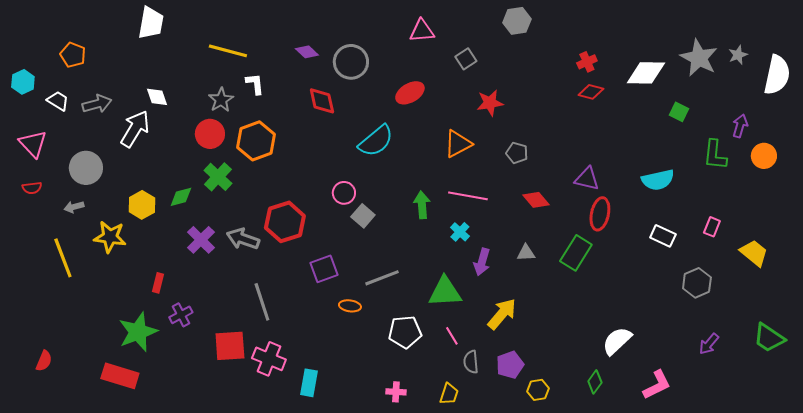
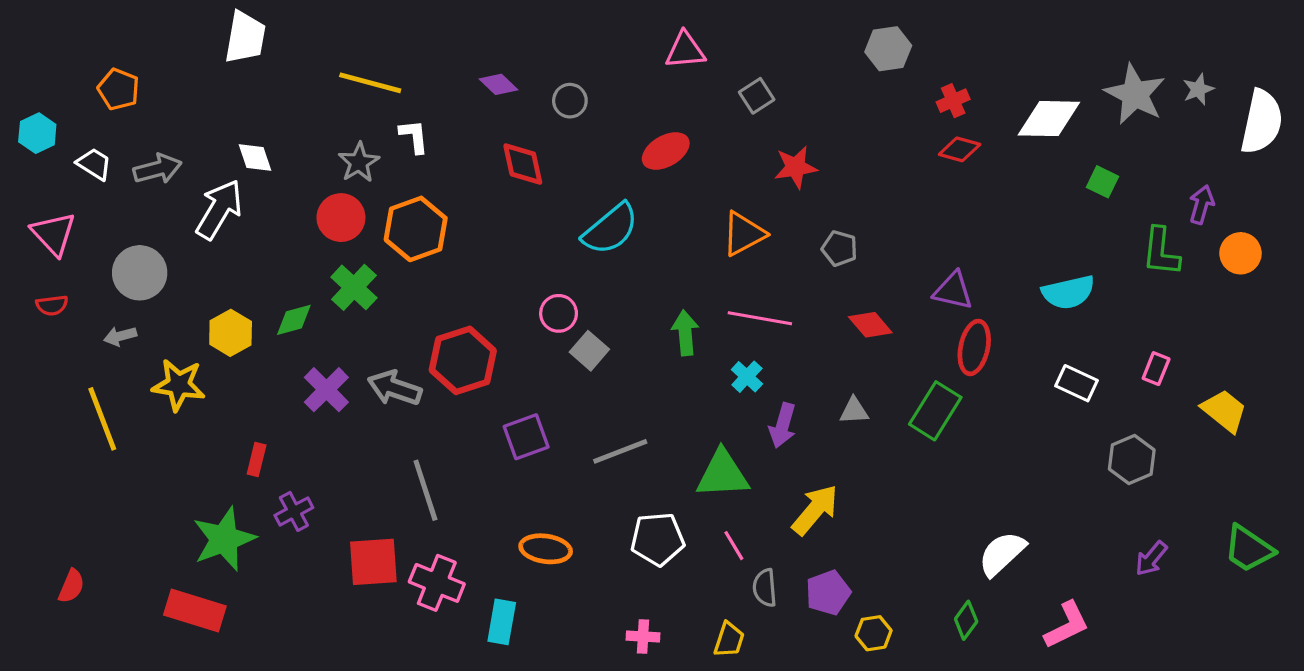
gray hexagon: (517, 21) -> (888, 49), moved
gray circle: (351, 62) -> (570, 101), size x0.6
orange ellipse: (350, 306) -> (546, 549), moved, size x1.4

